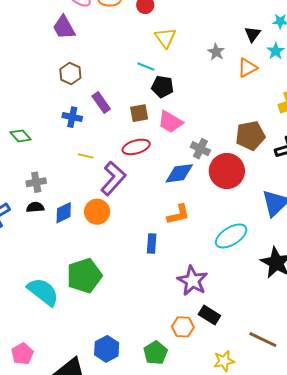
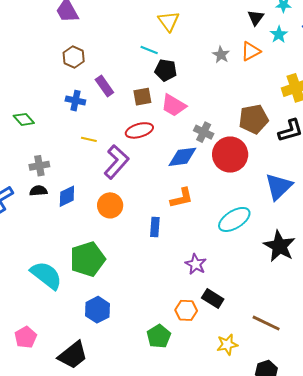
gray star: (216, 52) -> (221, 55), moved
orange circle: (97, 212) -> (110, 205), moved
purple star: (192, 281) -> (196, 264), size x0.7
blue hexagon: (107, 349) -> (97, 310), moved

